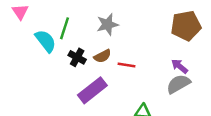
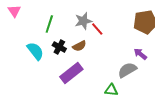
cyan semicircle: (46, 41) -> (35, 51), moved
red line: (126, 65) -> (97, 29), moved, turned 40
gray semicircle: (178, 84) -> (127, 70), moved

